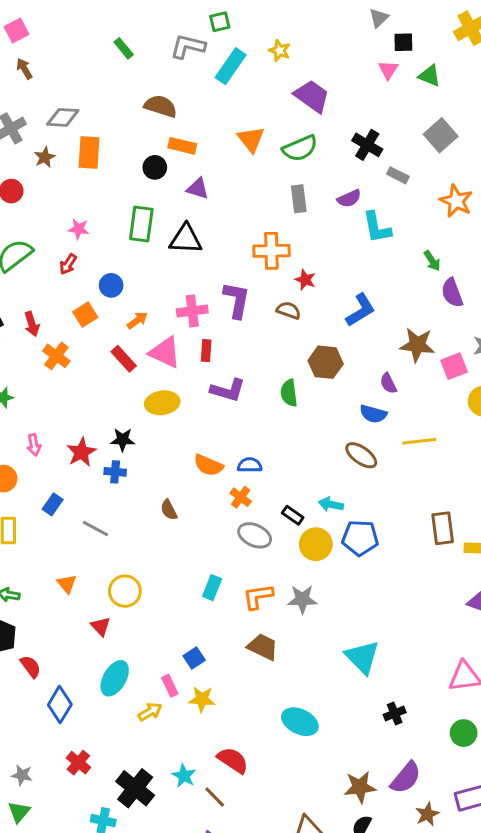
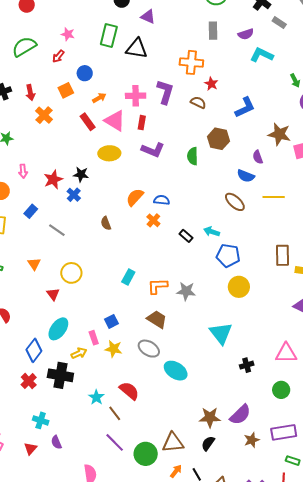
cyan L-shape: (377, 227) -> (262, 55), turned 120
orange semicircle: (208, 465) -> (135, 197), turned 102
blue cross: (115, 472) -> (74, 195), turned 32
gray ellipse: (255, 535) -> (149, 349), moved
yellow circle: (316, 544) -> (239, 287), moved
blue diamond: (60, 705) -> (34, 350), moved
black cross: (395, 714) -> (247, 365), moved
black cross: (135, 788) -> (60, 375), moved, turned -35

